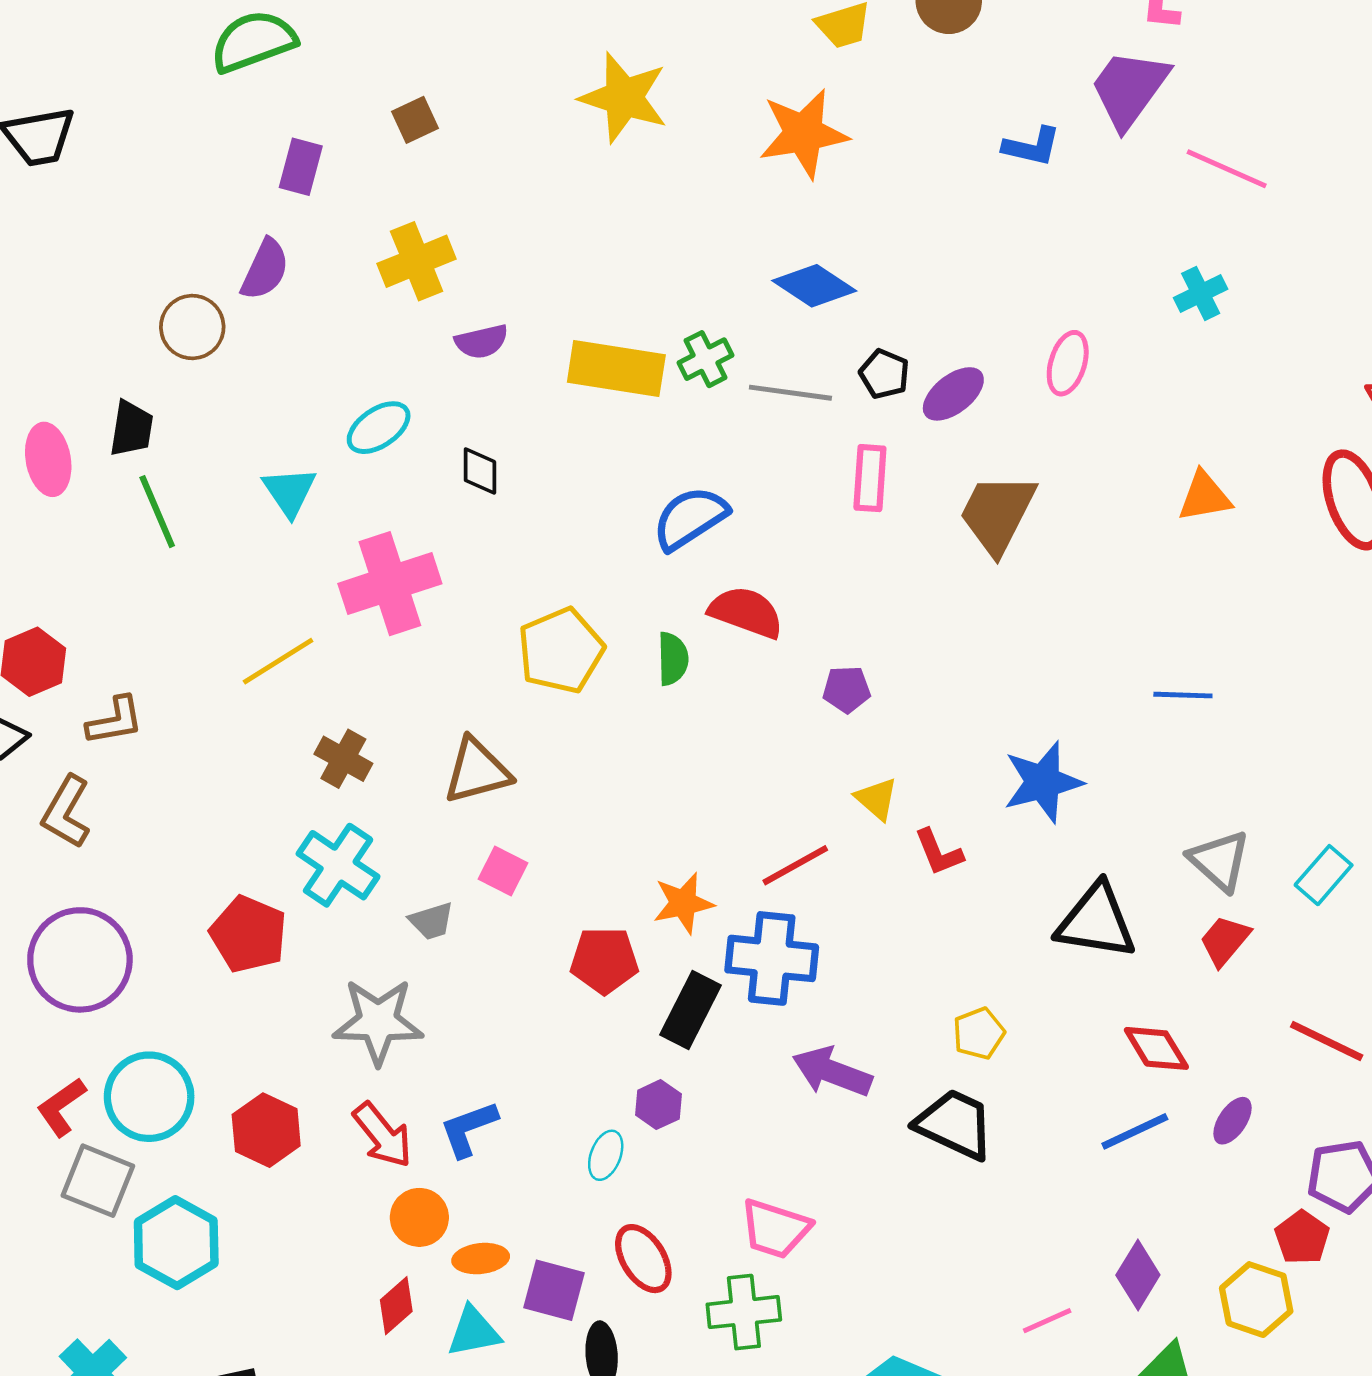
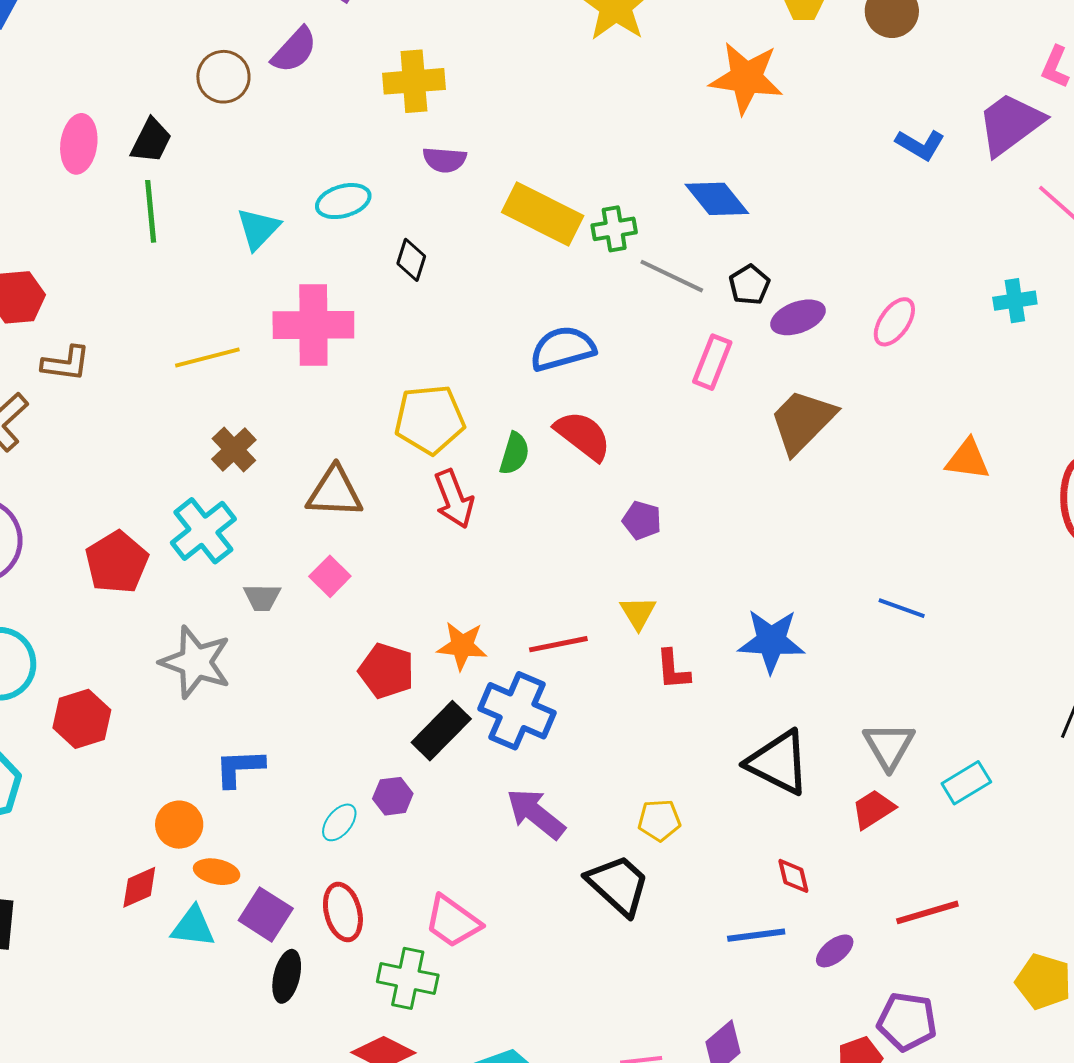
red line: (1327, 1041) -> (927, 912), turned -60
red diamond: (1156, 1048) -> (793, 876), size x0.7
red arrow: (383, 1135) -> (454, 499), moved

